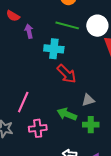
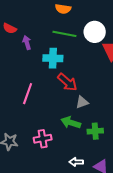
gray triangle: (88, 100) -> (82, 102), moved
pink line: (23, 102) -> (28, 94), moved

